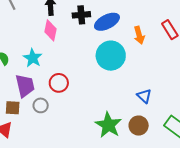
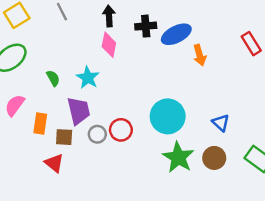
orange arrow: (139, 35) -> (200, 55), moved
cyan circle: (111, 56) -> (168, 116), moved
red circle: (59, 83) -> (121, 130), moved

